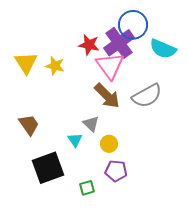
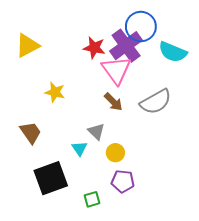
yellow triangle: (26, 63) -> (27, 46), moved, turned 35
yellow star: (55, 66) -> (55, 92), moved
brown arrow: (107, 96) -> (113, 102), size x0.7

